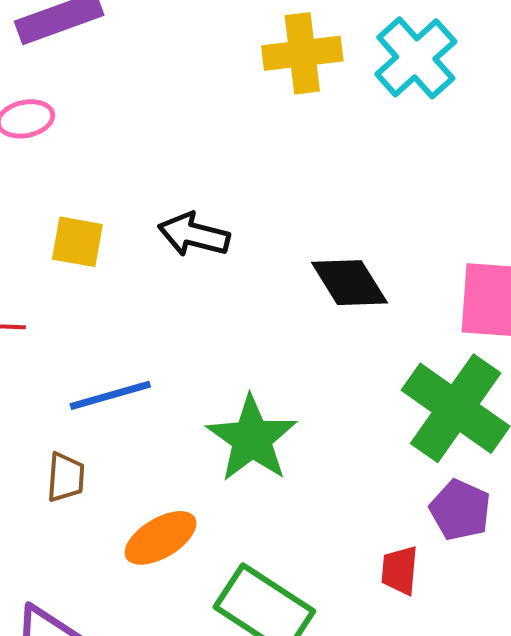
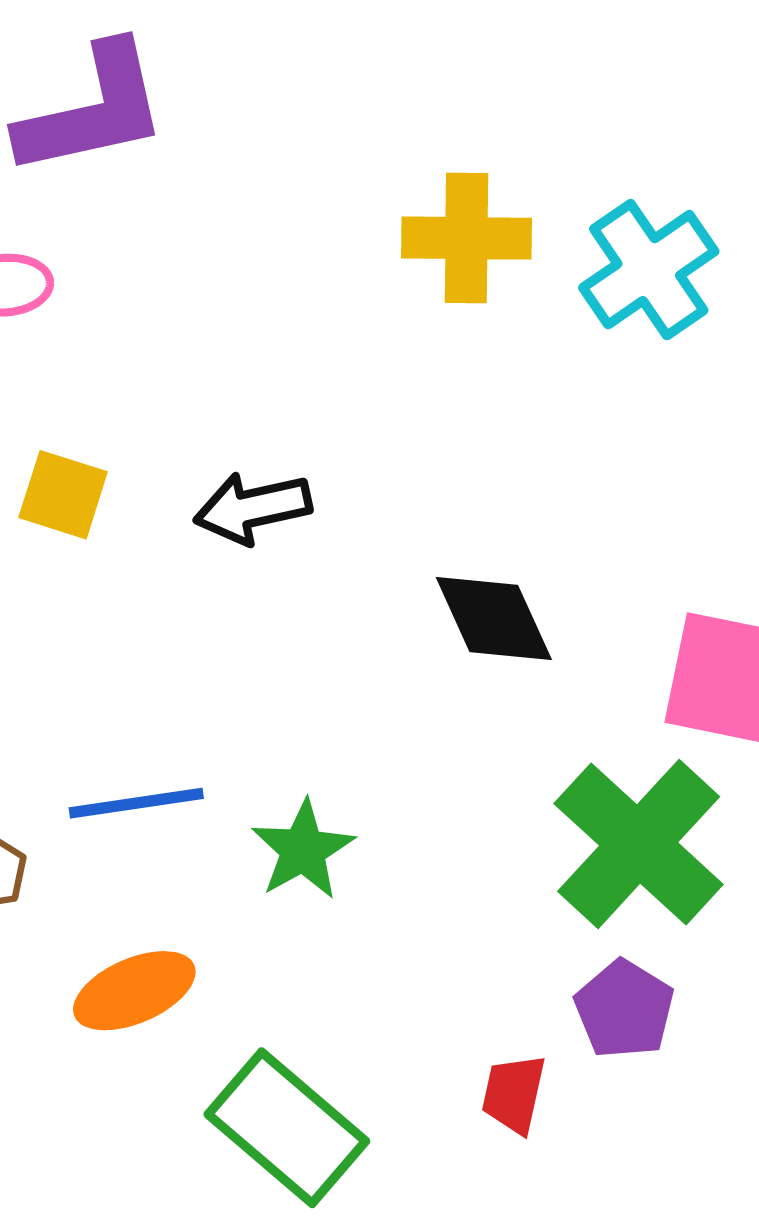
black arrow: (194, 235) -> (253, 508), turned -34
blue line: (110, 395) -> (136, 803), moved
green star: (252, 439) -> (303, 850), size x0.7

